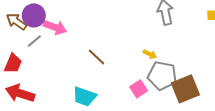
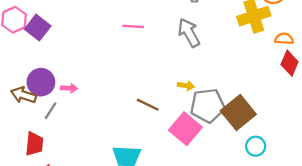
pink arrow: (55, 27) -> (69, 88), size x0.6
brown line: (97, 57) -> (148, 105), moved
pink square: (139, 89) -> (185, 129), size x1.5

